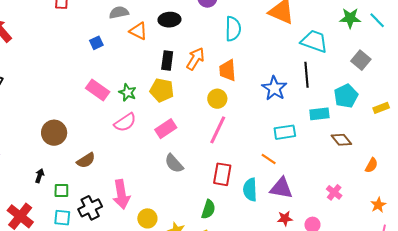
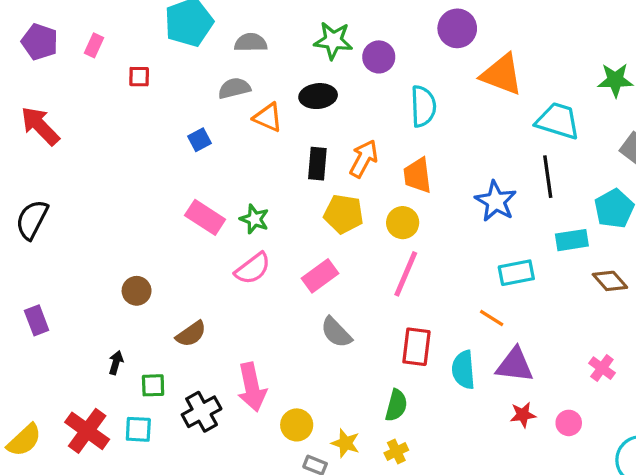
yellow pentagon: (162, 90) -> (344, 214), moved
brown circle: (54, 133) -> (137, 291), size x0.7
cyan square: (62, 218) -> (138, 429), moved

